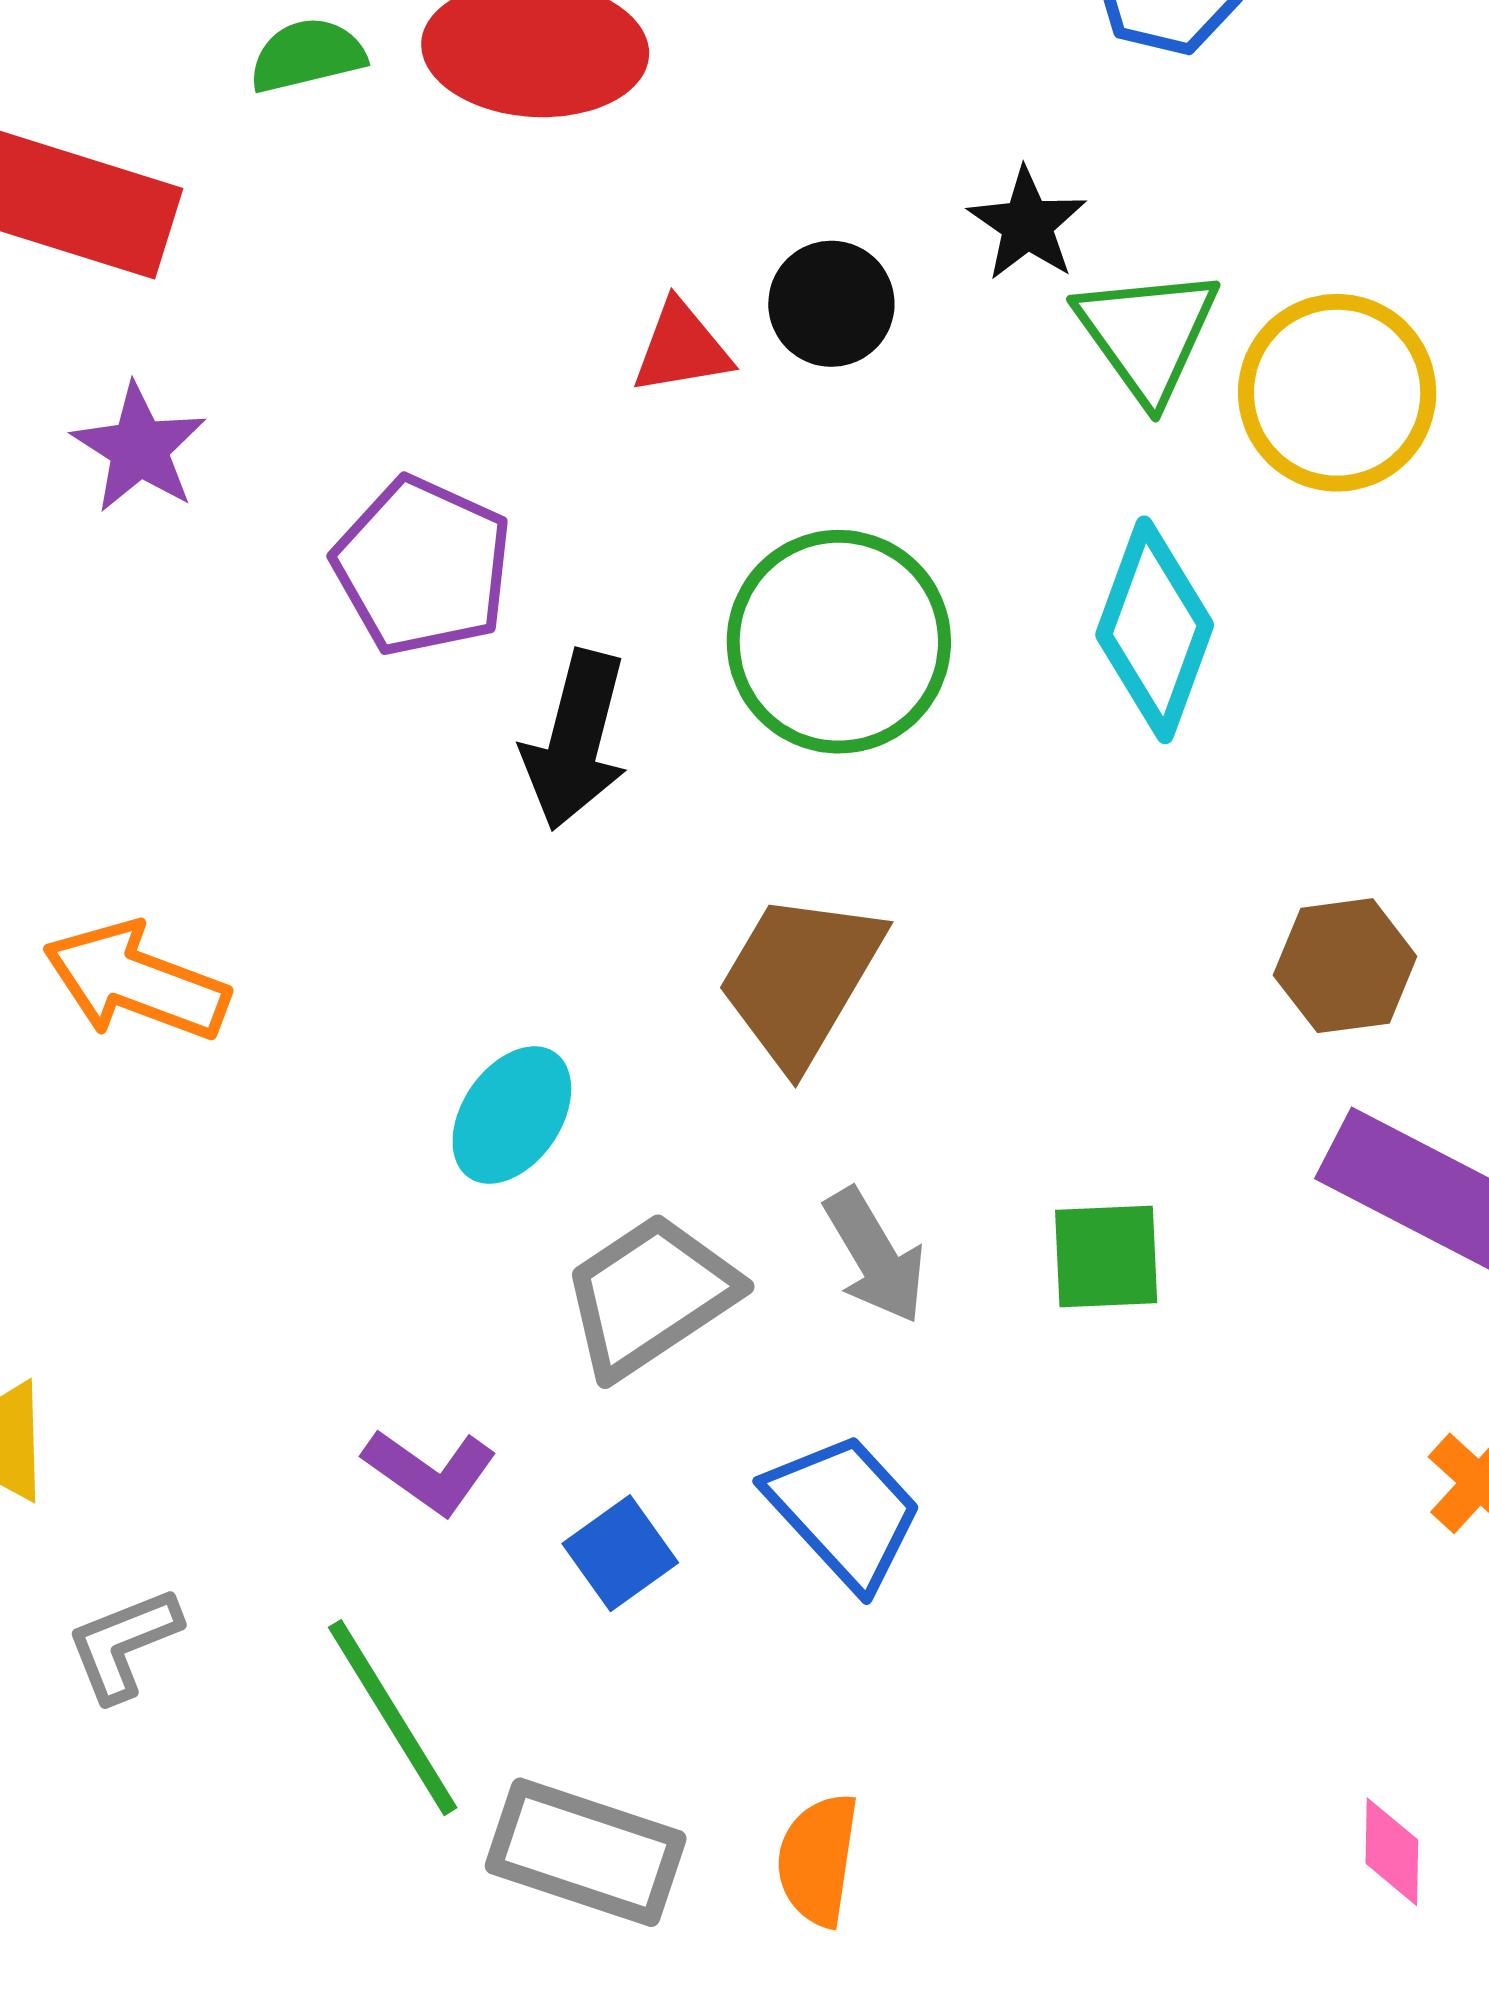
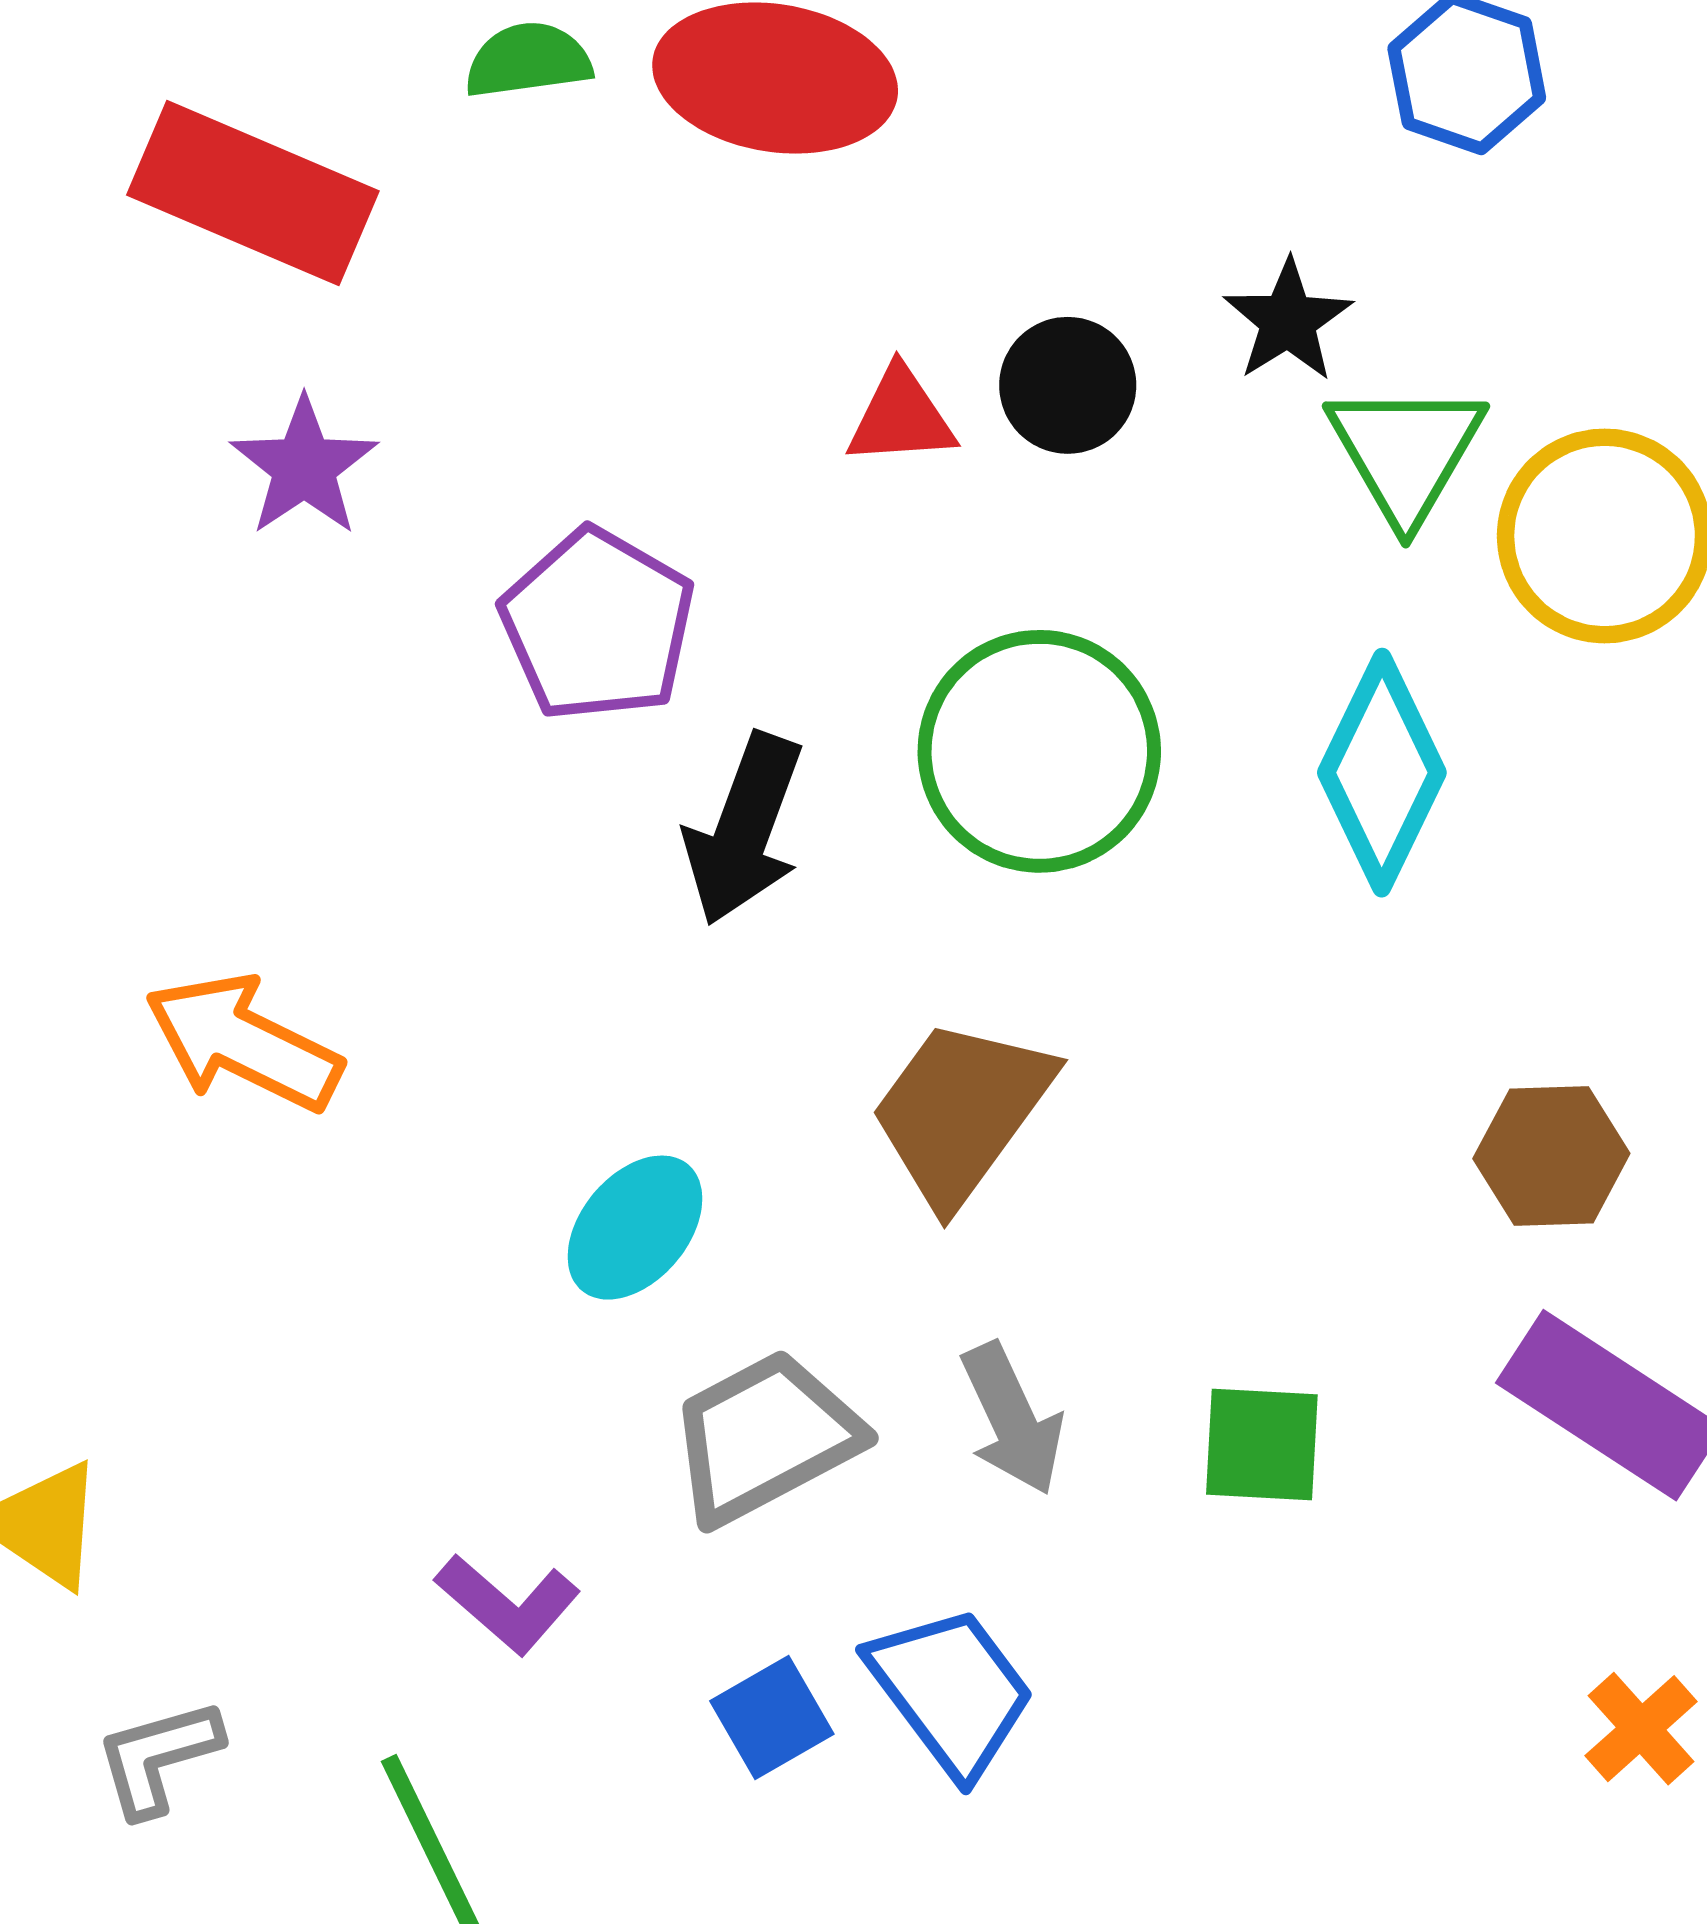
blue square: (620, 1553) -> (772, 1717), moved

